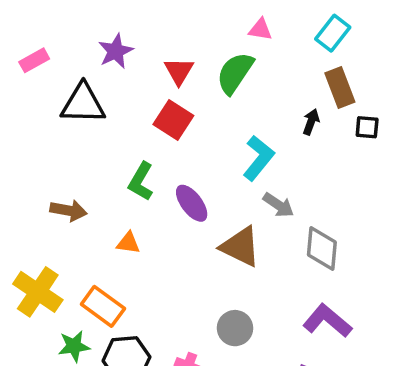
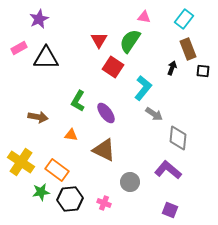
purple star: (116, 51) -> (39, 19), moved
pink rectangle: (34, 60) -> (19, 48), moved
red square: (173, 120) -> (113, 67), moved
brown triangle: (240, 247) -> (104, 150), moved
purple L-shape: (327, 321) -> (168, 170), moved

